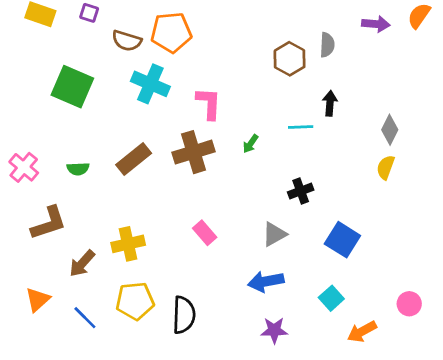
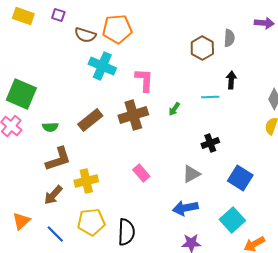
green square: (72, 87) -> (21, 94), moved
brown L-shape: (49, 223) -> (58, 159), moved
cyan square: (331, 298) -> (232, 220), size x1.4

